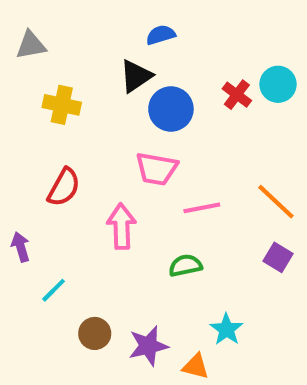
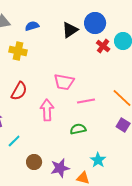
blue semicircle: (161, 35) -> (32, 26), moved
black triangle: (136, 76) -> (70, 30), moved
blue circle: (171, 109) -> (95, 23), moved

